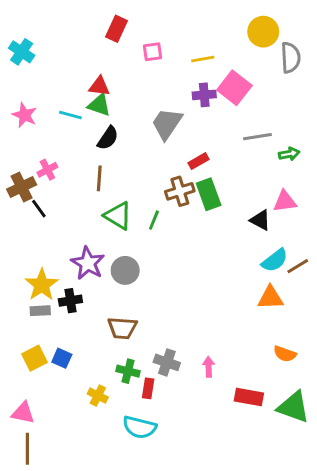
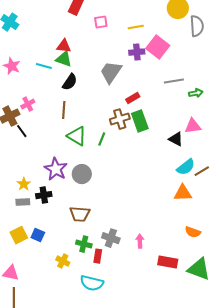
yellow star: (42, 285) -> (24, 184), size x0.6

